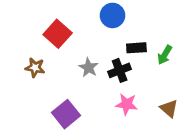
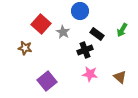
black rectangle: (136, 48) -> (97, 34), turned 40
green arrow: (165, 55) -> (122, 30), moved
gray star: (89, 68) -> (63, 32), moved

